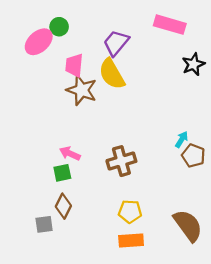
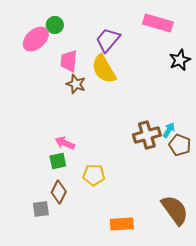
brown star: (82, 90) -> (76, 84), size x0.7
brown cross: (121, 161) -> (147, 135), moved
yellow pentagon: (130, 212) -> (94, 175), moved

